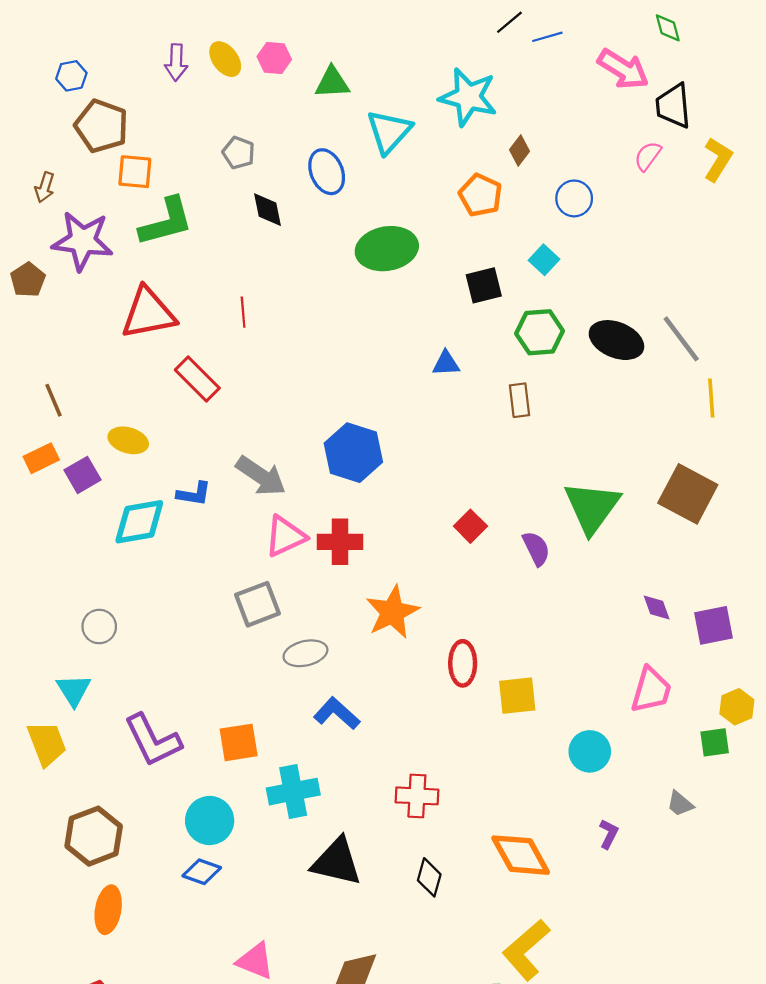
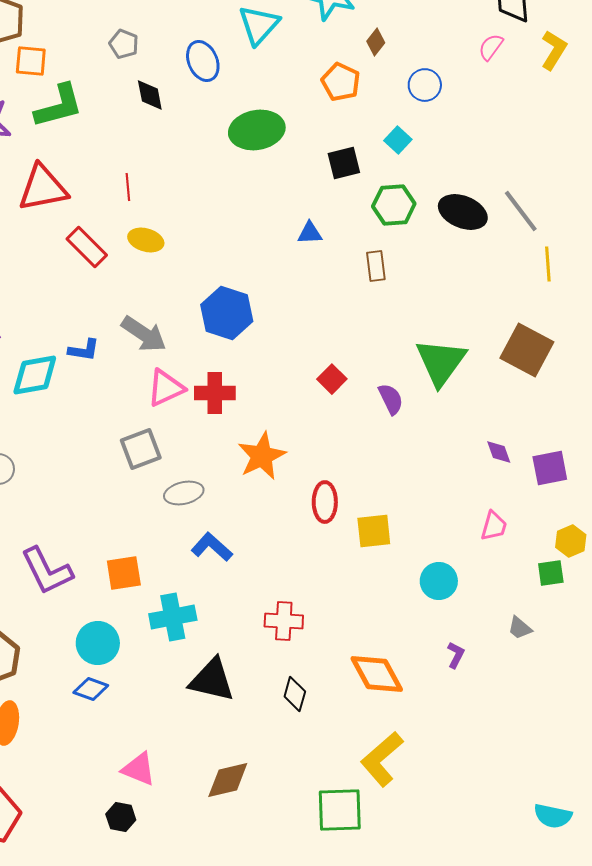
yellow ellipse: (128, 440) -> (146, 240), moved
pink trapezoid: (651, 690) -> (494, 526), size x0.7

